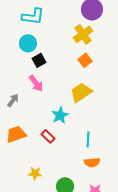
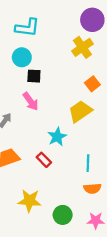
black square: (39, 60) -> (34, 76), turned 32
orange square: (85, 60) -> (92, 84), moved
yellow star: (35, 173) -> (30, 201), size x1.5

